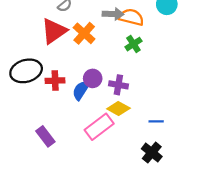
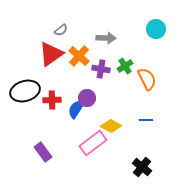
orange semicircle: (131, 17) -> (147, 79), moved, turned 50
purple cross: (118, 85) -> (101, 69), moved
blue line: (156, 121) -> (146, 120), moved

